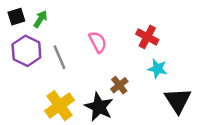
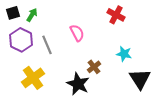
red cross: (147, 37) -> (116, 15), moved
yellow cross: (60, 106) -> (33, 78), moved

